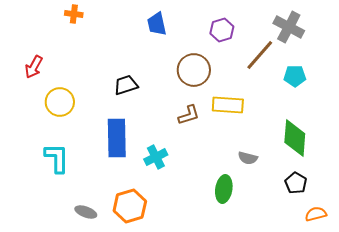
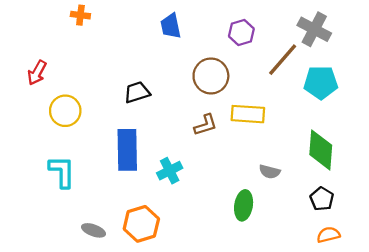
cyan pentagon: (295, 76) -> (321, 83), size x1.4
orange semicircle: (316, 214) -> (328, 235), moved

